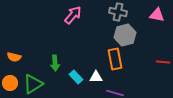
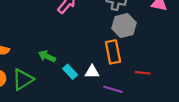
red line: (163, 62) -> (143, 73), moved
green arrow: (55, 63) -> (47, 56), turned 119

